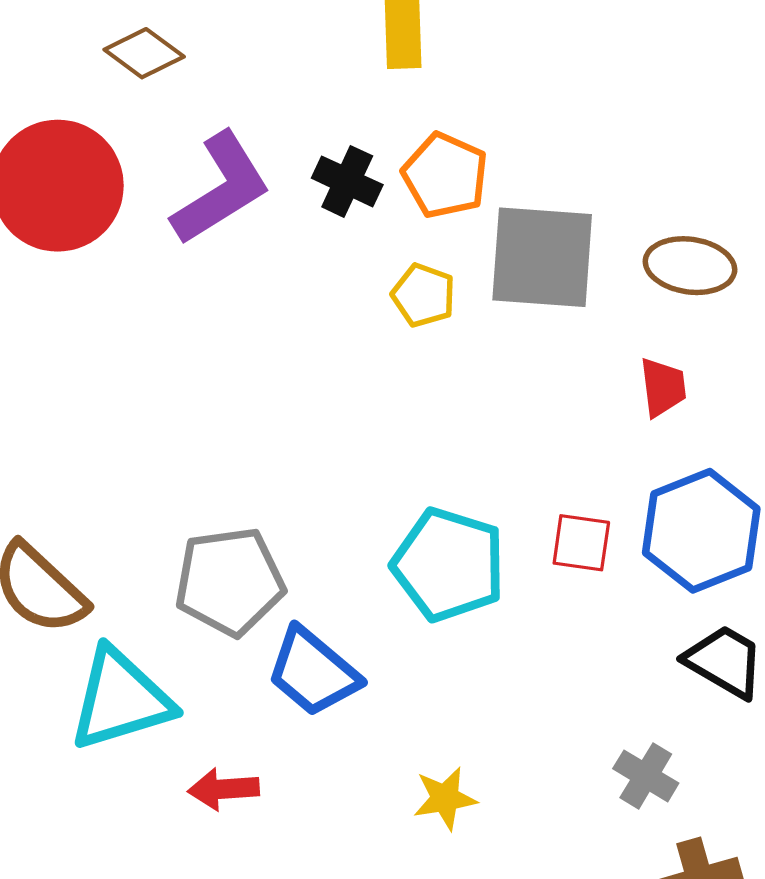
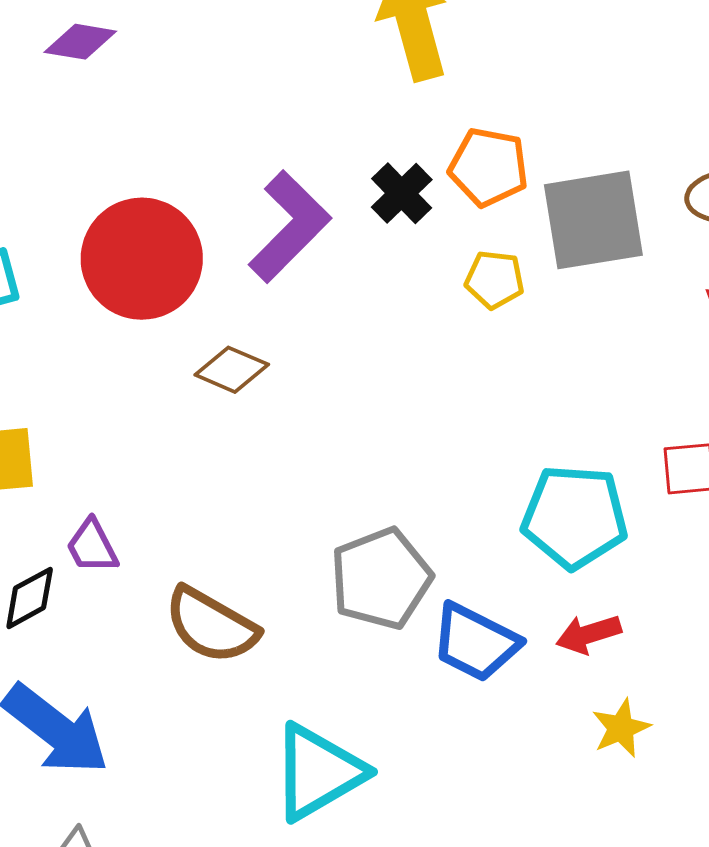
brown diamond: (144, 53) -> (232, 370), moved
black cross: (347, 181) -> (402, 193), turned 34
cyan triangle: (121, 699) -> (318, 772), moved
red arrow: (223, 789) -> (589, 634), moved

